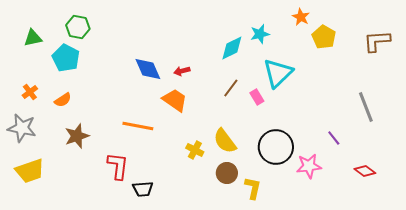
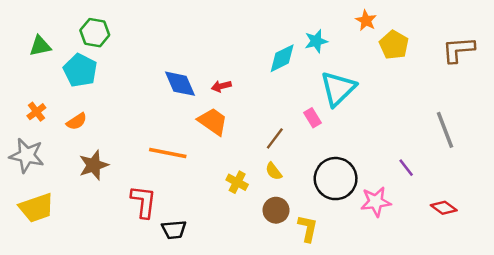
brown line: (231, 88) -> (275, 138), moved
yellow semicircle: (225, 141) -> (274, 171), size x0.6

